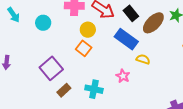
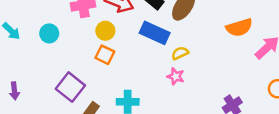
yellow semicircle: (143, 59) -> (180, 53), turned -32
pink star: (123, 76) -> (176, 76), moved

